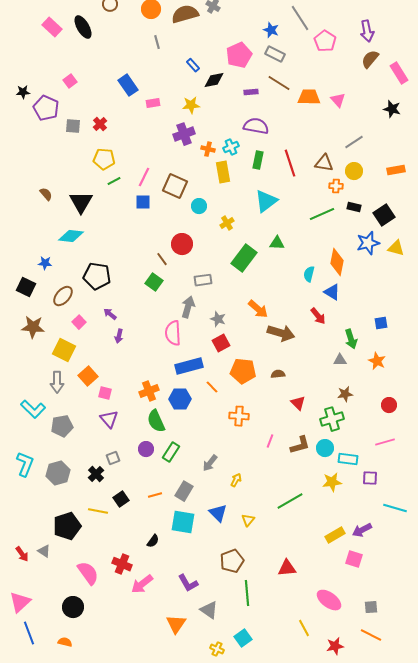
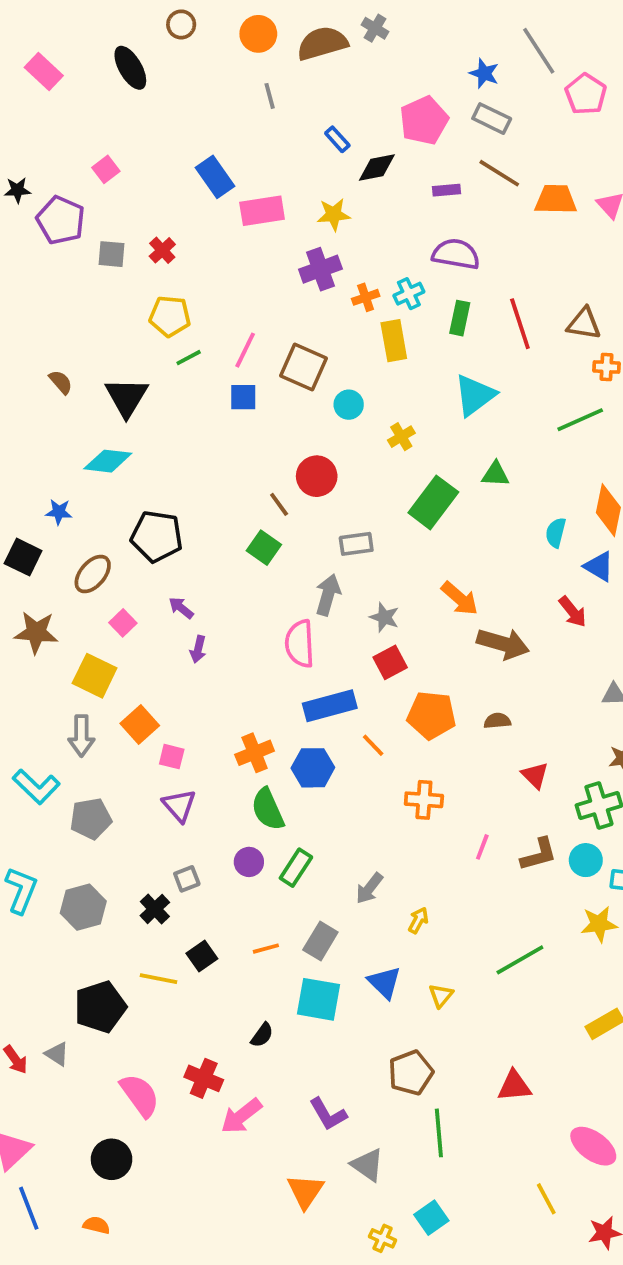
pink rectangle: (52, 27) -> (44, 72), moved
pink rectangle: (153, 103) -> (262, 211), size x1.6
orange cross: (208, 149) -> (366, 297), turned -32

